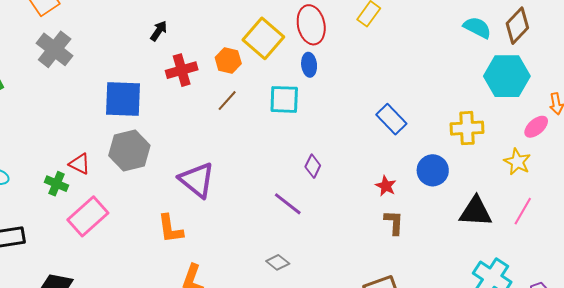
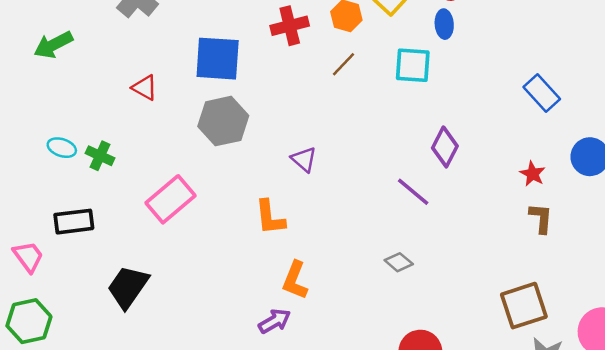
red triangle: (80, 164) -> (145, 88), moved
purple diamond: (313, 166) -> (445, 147), size x1.4
purple triangle: (197, 180) -> (304, 159), size x0.6
green cross: (57, 184) -> (100, 156), moved

